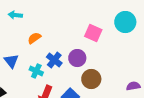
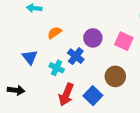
pink square: (93, 33) -> (124, 41), moved
purple circle: (77, 58) -> (93, 38), moved

